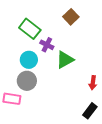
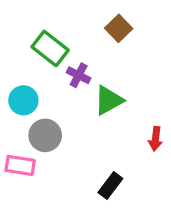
cyan circle: (29, 60) -> (23, 100), moved
black rectangle: (90, 111) -> (110, 186), moved

